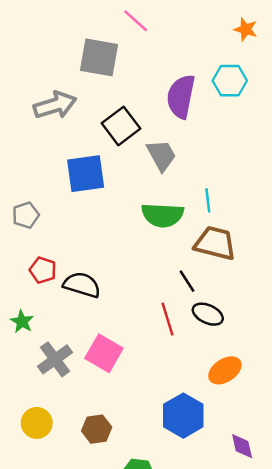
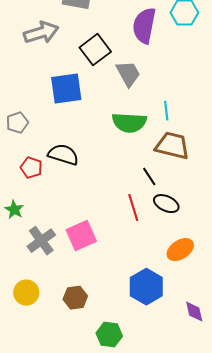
black semicircle: (82, 285) -> (63, 155), moved
pink square: (104, 353) -> (81, 236), turned 36

